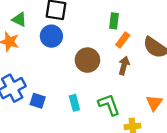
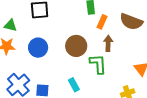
blue circle: (51, 36) -> (38, 48), moved
green L-shape: (109, 105) -> (98, 64), moved, turned 30

